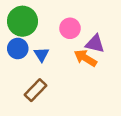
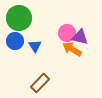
pink circle: (70, 28) -> (67, 33), moved
brown rectangle: (36, 90) -> (40, 83), moved

